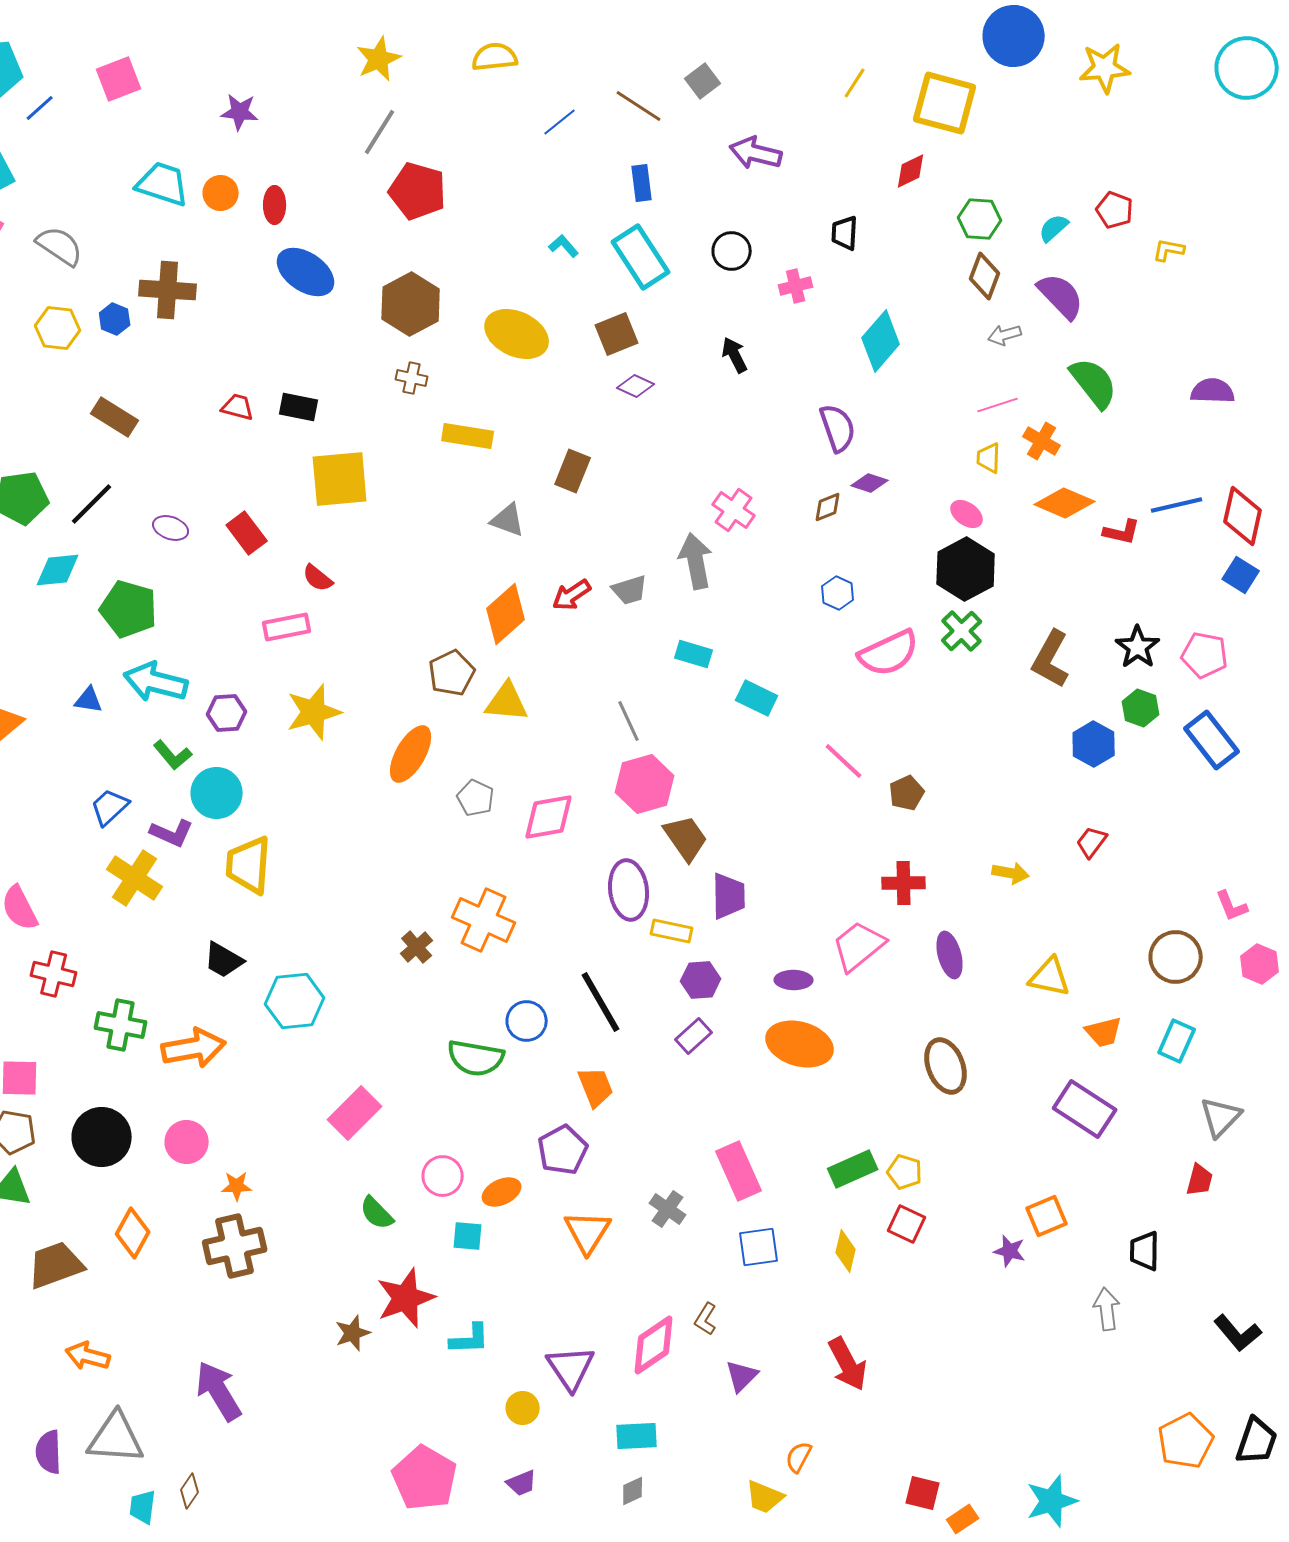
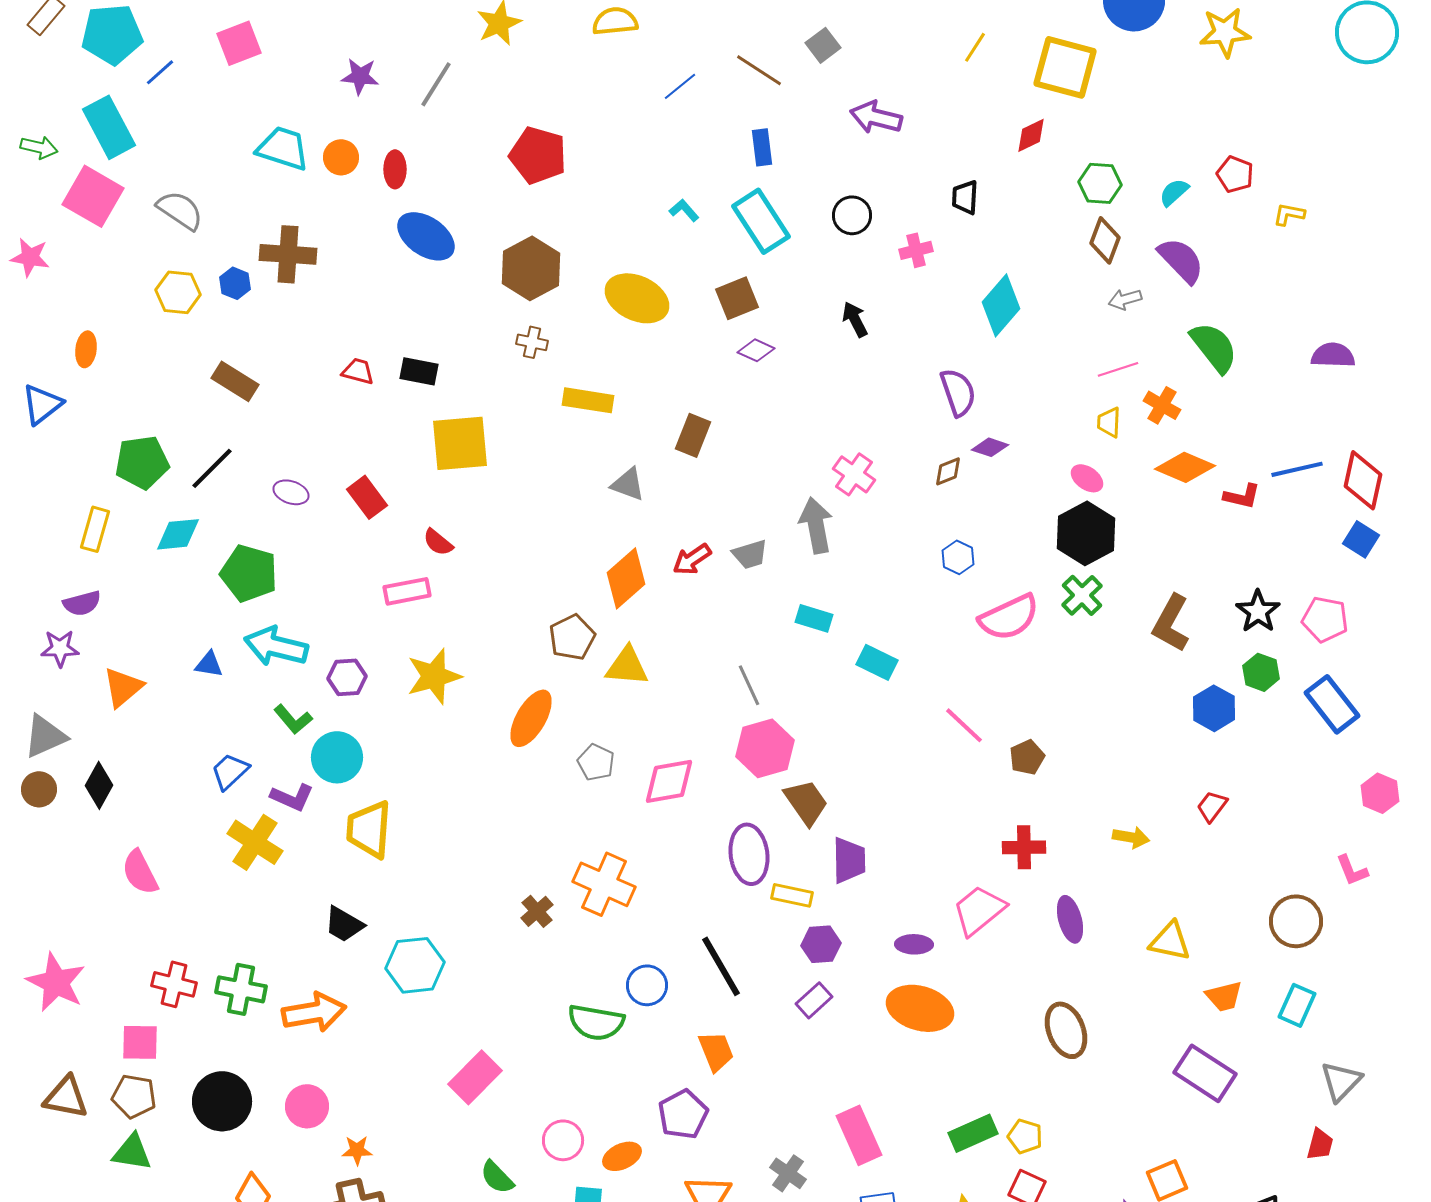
gray line: (380, 132) -> (436, 84), moved
pink hexagon: (1260, 964) -> (1380, 793), moved
red cross: (54, 974) -> (174, 984), moved

